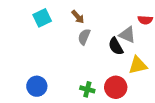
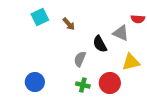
brown arrow: (78, 17) -> (69, 24), moved
gray semicircle: (84, 37) -> (80, 59), moved
black semicircle: (116, 46) -> (100, 44), moved

